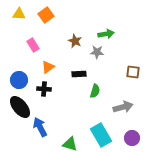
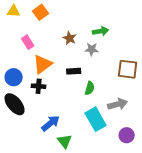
orange triangle: (48, 67) -> (43, 64), size x1.5
brown square: (133, 72) -> (128, 69), size x1.5
blue arrow: (40, 127) -> (51, 123), moved, turned 78
cyan rectangle: (101, 135) -> (96, 119), moved
green triangle: (70, 144) -> (65, 141), turned 35

